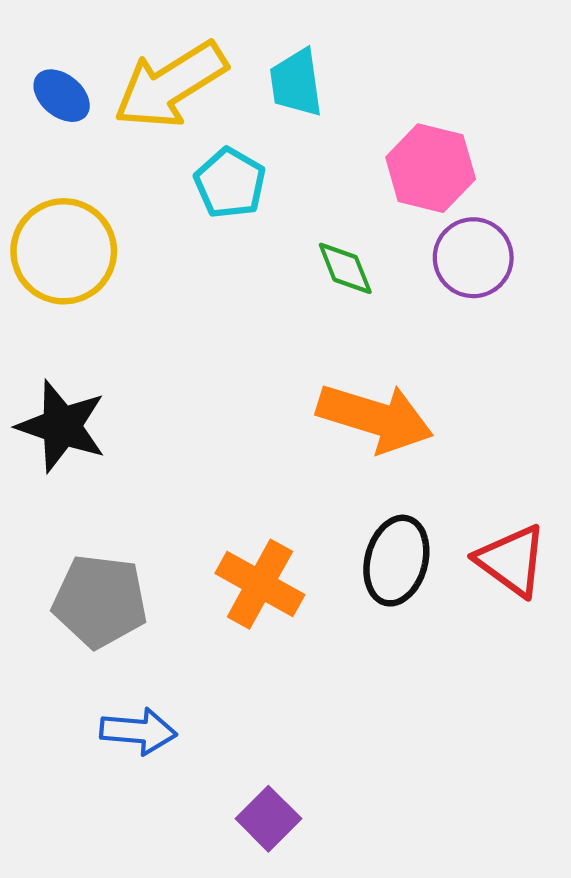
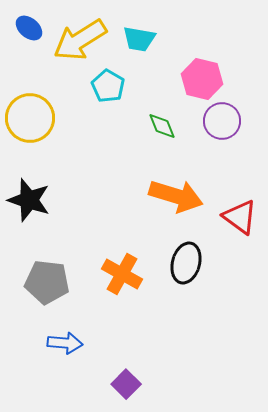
cyan trapezoid: (296, 83) -> (139, 39), turned -72
blue ellipse: (62, 96) -> (29, 28), moved
red triangle: (512, 561) -> (240, 217), moved

